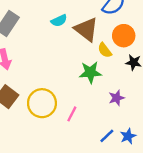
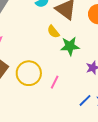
yellow semicircle: (105, 50) -> (53, 32), moved

